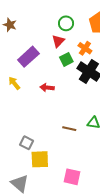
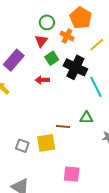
orange cross: (85, 48) -> (67, 36), moved
red arrow: (47, 88) -> (42, 80), moved
yellow square: (40, 159) -> (46, 143), moved

